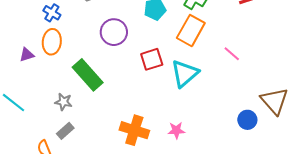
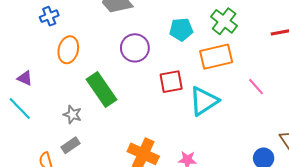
blue cross: (52, 13) -> (49, 16), moved, turned 30
orange rectangle: (191, 30) -> (216, 57), turned 40
purple triangle: (27, 55) -> (25, 78), moved, turned 35

